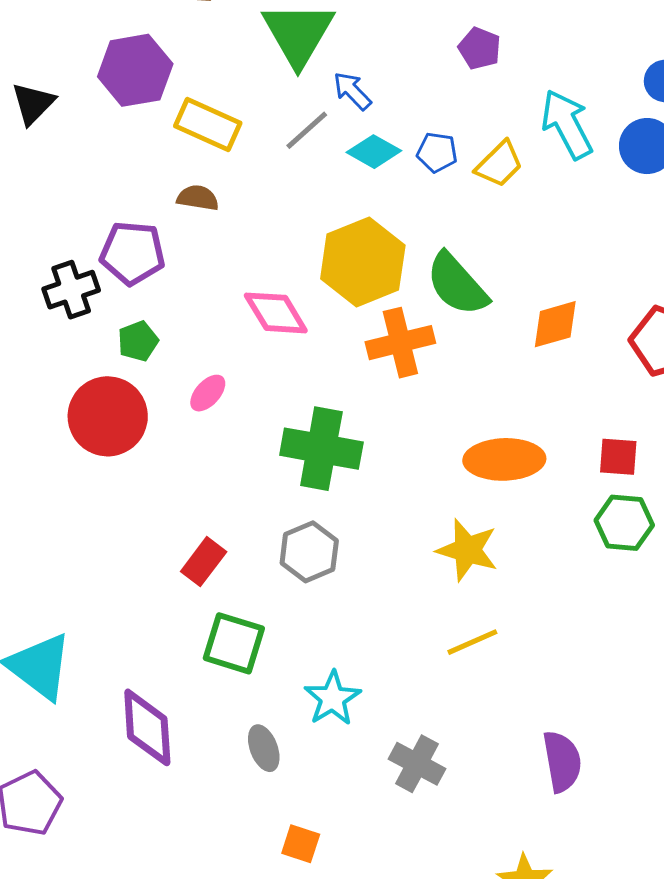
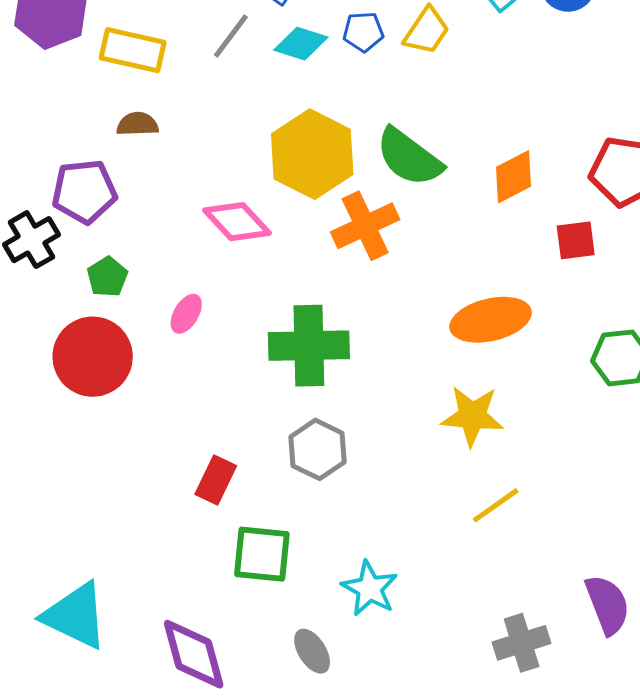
red square: (618, 457) -> (576, 240), moved
gray cross: (417, 764) -> (522, 643), moved, turned -34

